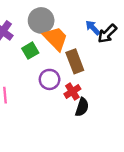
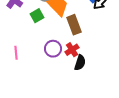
purple circle: (50, 79) -> (53, 49), moved

